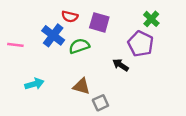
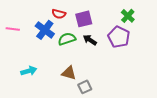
purple square: (99, 22) -> (84, 19), turned -30
pink line: (15, 45) -> (13, 29), moved
black arrow: (121, 65) -> (90, 40), moved

